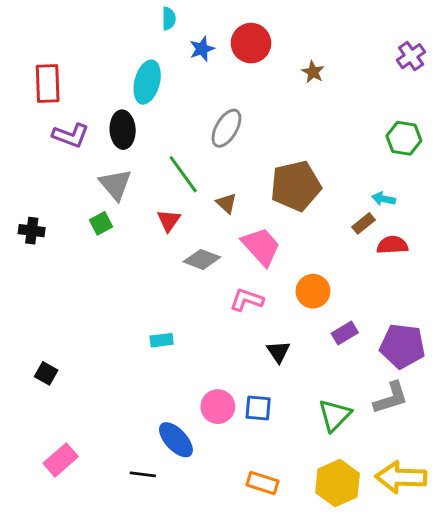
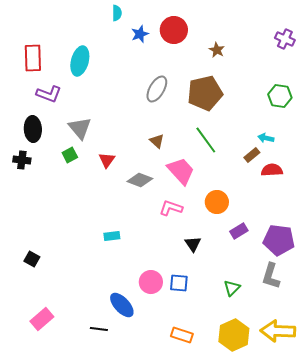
purple cross: (411, 56) -> (285, 39), turned -30
cyan ellipse: (147, 82) -> (80, 61), moved
black ellipse: (123, 130) -> (33, 129), moved
green line: (183, 174) -> (206, 140), moved
brown pentagon: (296, 186) -> (205, 93), moved
red triangle: (169, 220) -> (107, 160), moved
gray L-shape: (391, 398) -> (271, 276), turned 124
green triangle: (335, 415) -> (232, 288), size x0.7

